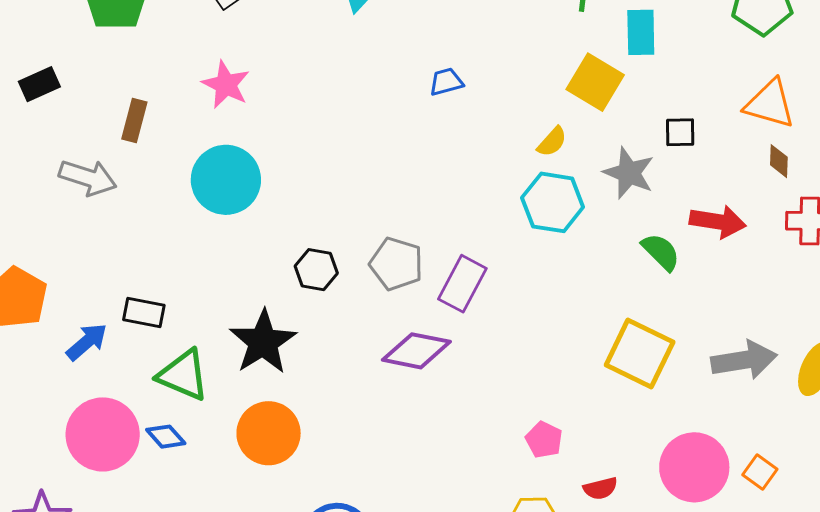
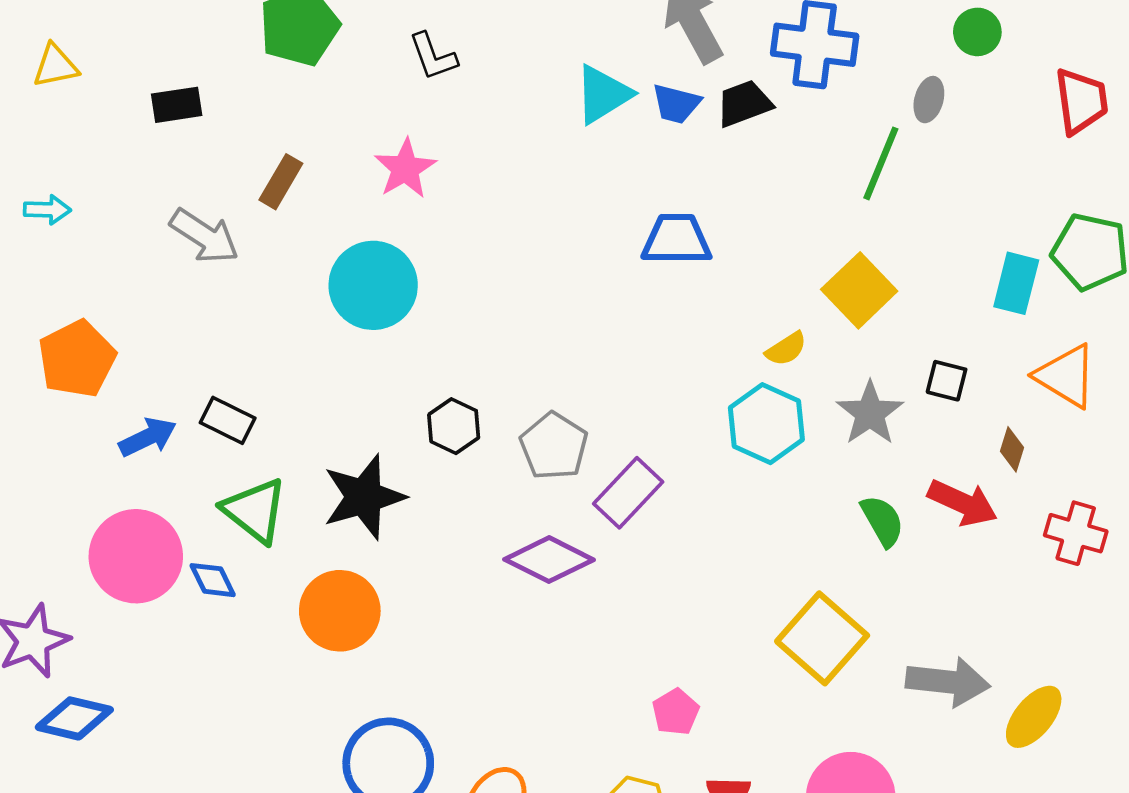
cyan rectangle: (641, 32) -> (1016, 283), moved
blue trapezoid: (446, 82) -> (677, 239), size x1.6
brown diamond: (779, 161) -> (1012, 449), moved

